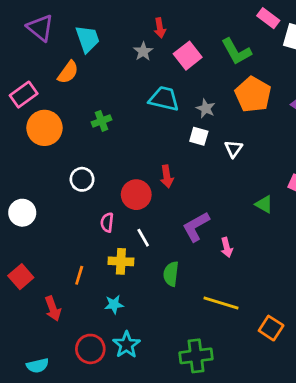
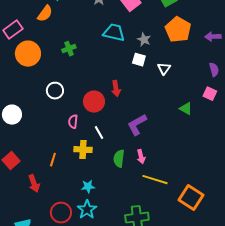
pink arrow: (227, 247) -> (141, 157), moved
cyan star: (114, 304) -> (88, 187), moved
orange square: (271, 328) -> (191, 198), size x1.4

